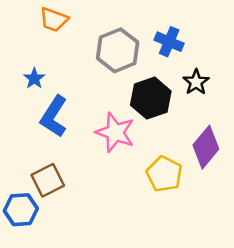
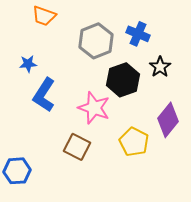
blue star: (34, 78) -> (28, 64), turned 30
brown square: (48, 180) -> (77, 147), moved, turned -36

